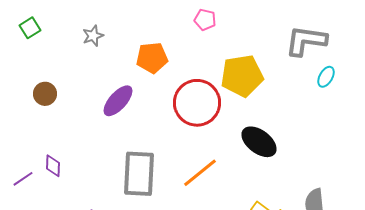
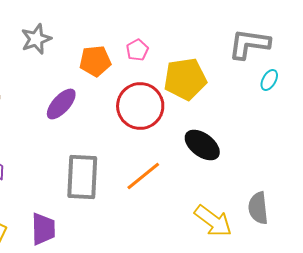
pink pentagon: (205, 20) -> (137, 50), moved, turned 30
gray star: (93, 36) -> (36, 39), size x1.4

